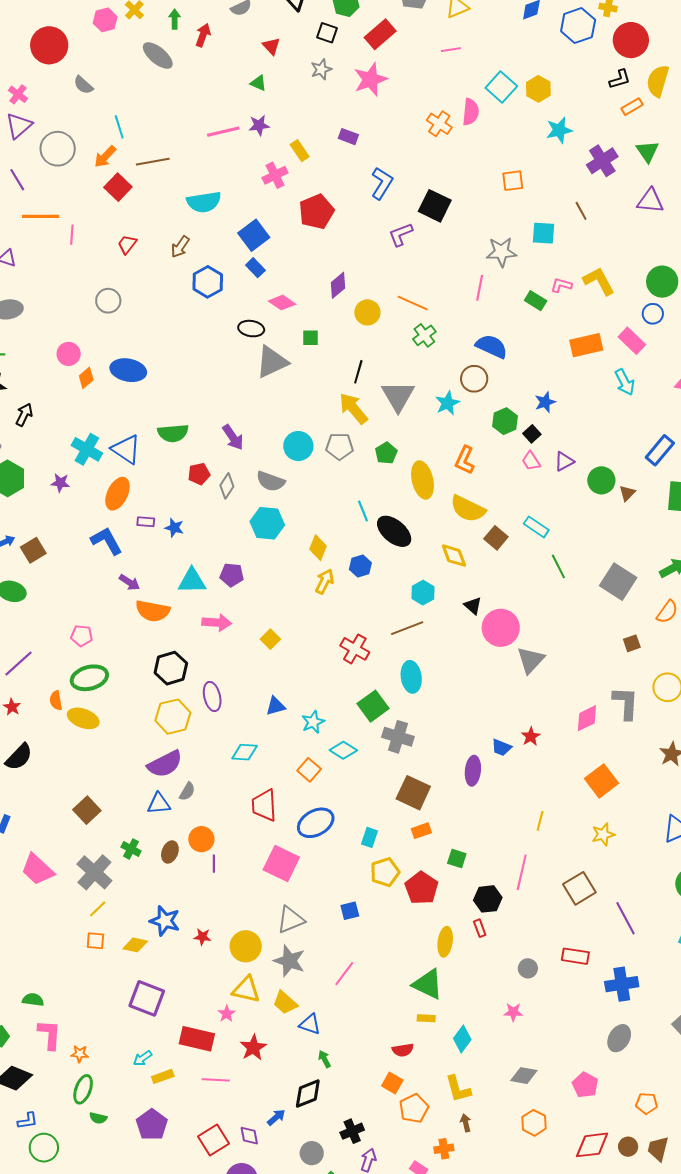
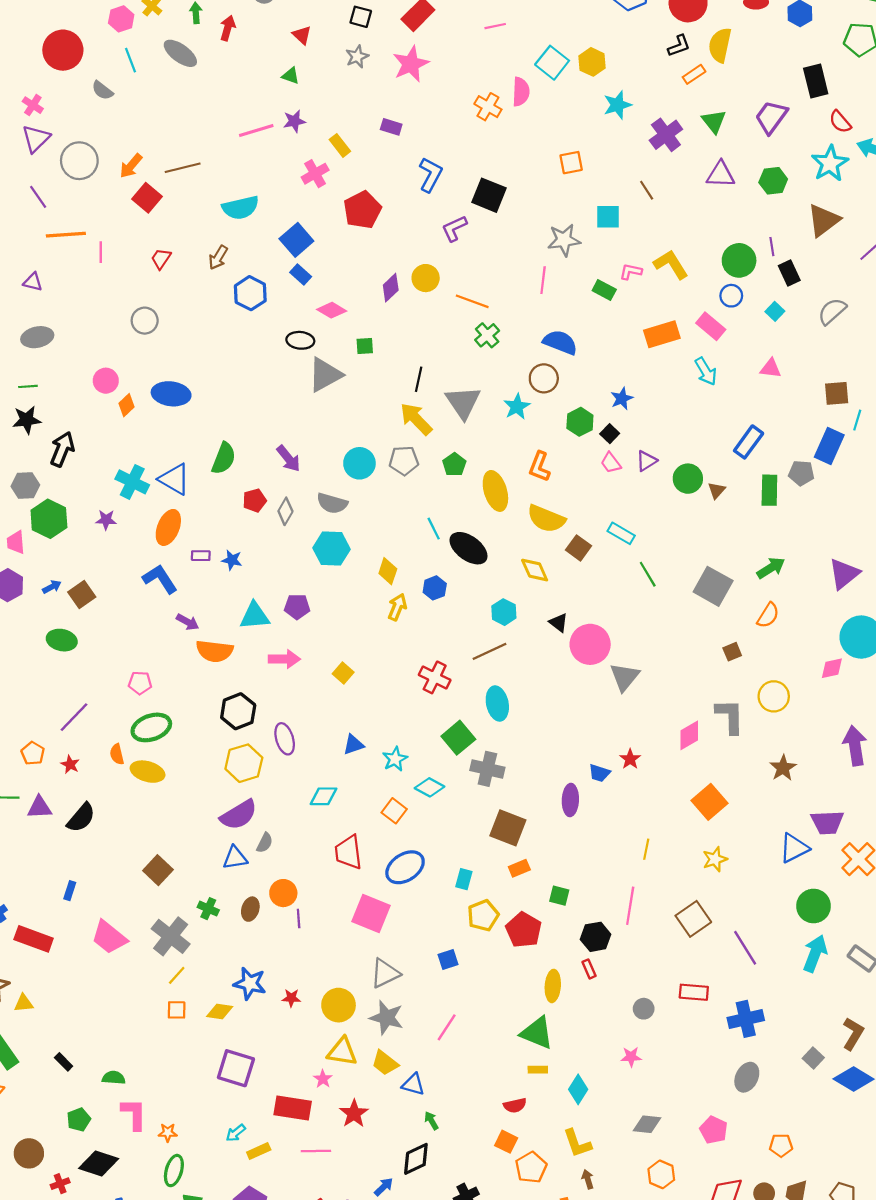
cyan line: (119, 127) -> (130, 60), moved
yellow circle: (367, 312) -> (426, 278), moved
black arrow: (24, 415) -> (62, 449), size x1.4
green semicircle: (173, 433) -> (224, 458), turned -60

